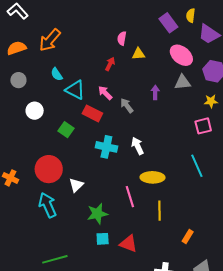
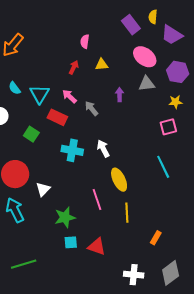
yellow triangle: (138, 54) -> (102, 65), moved
cyan semicircle: (57, 74) -> (15, 88), moved
cyan triangle: (75, 90) -> (40, 94), turned 35
yellow ellipse: (153, 177) -> (119, 180), turned 65

